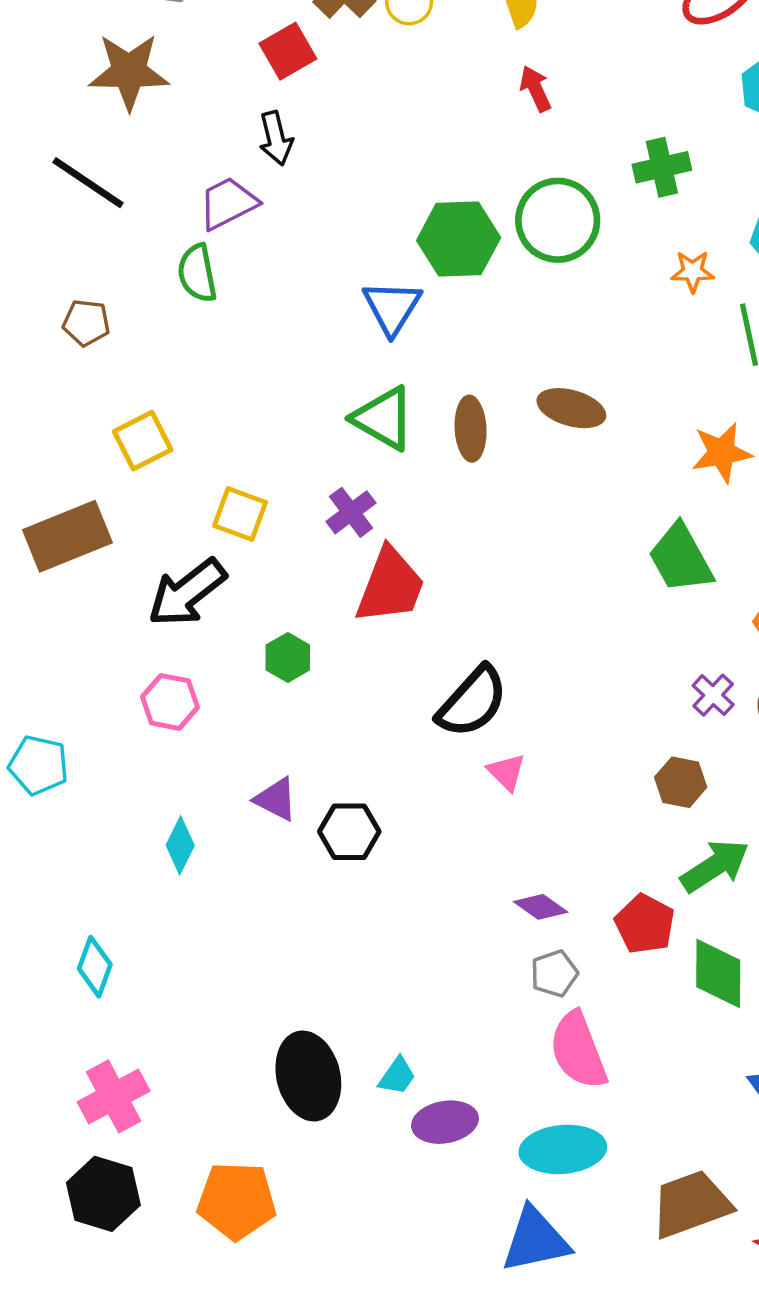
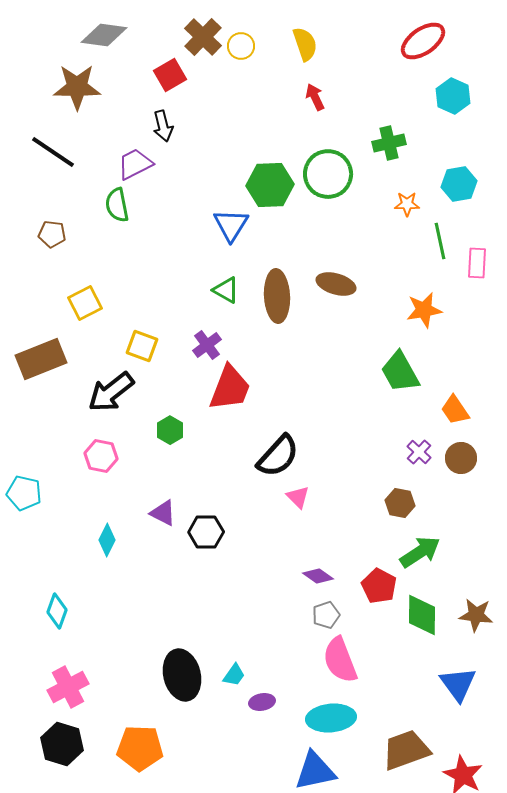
green triangle: (383, 418) -> (226, 290), size x0.7
brown ellipse: (471, 429) -> (277, 296), size x1.4
purple ellipse: (445, 1122) -> (262, 702), size x0.7

